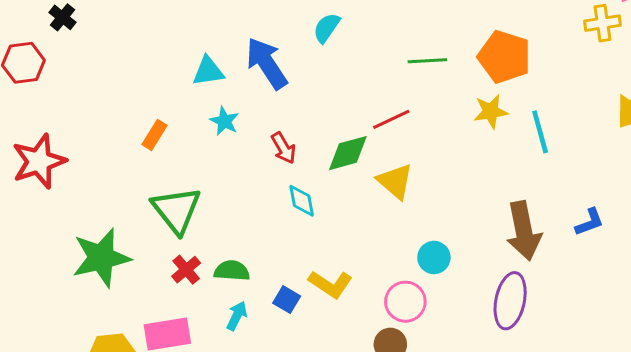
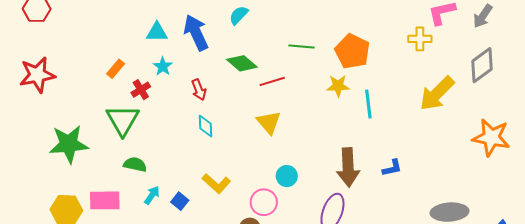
green diamond: (348, 153) -> (242, 63), moved, turned 48
red cross: (186, 270) -> (141, 90), moved
green semicircle: (232, 271) -> (135, 164), moved
blue square: (287, 300) -> (180, 201), moved

